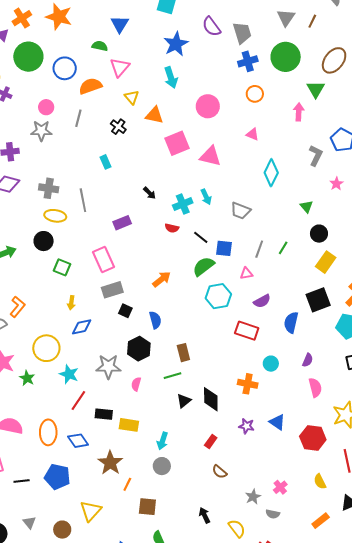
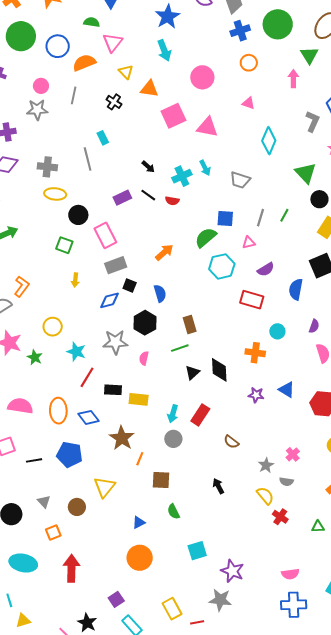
gray line: (83, 200) -> (88, 159), moved
green triangle: (306, 207) -> (306, 173), size x1.6
black line: (201, 237) -> (148, 195), moved
black circle: (44, 241) -> (78, 215), moved
blue diamond: (82, 327) -> (109, 300), moved
yellow circle: (46, 348) -> (53, 327), size x0.7
red rectangle: (211, 441) -> (200, 415), moved, size x1.5
yellow semicircle: (237, 528) -> (265, 496), moved

